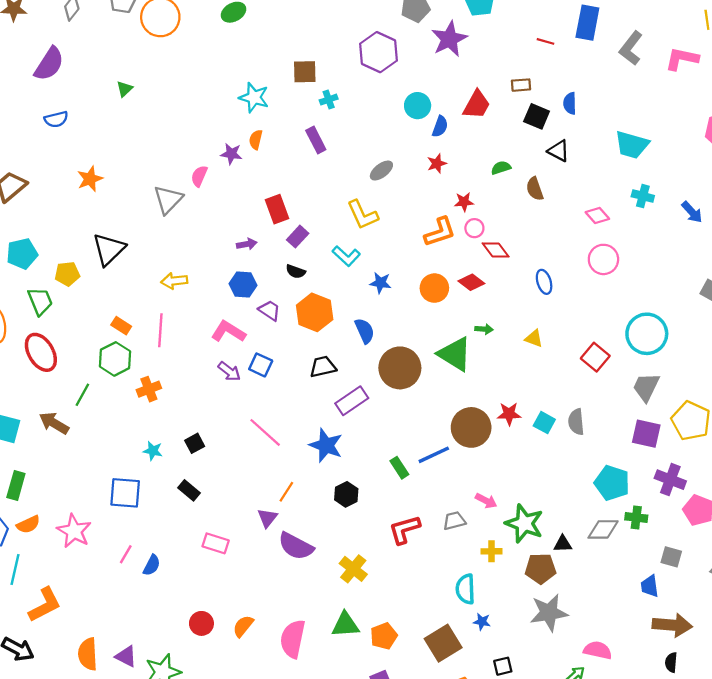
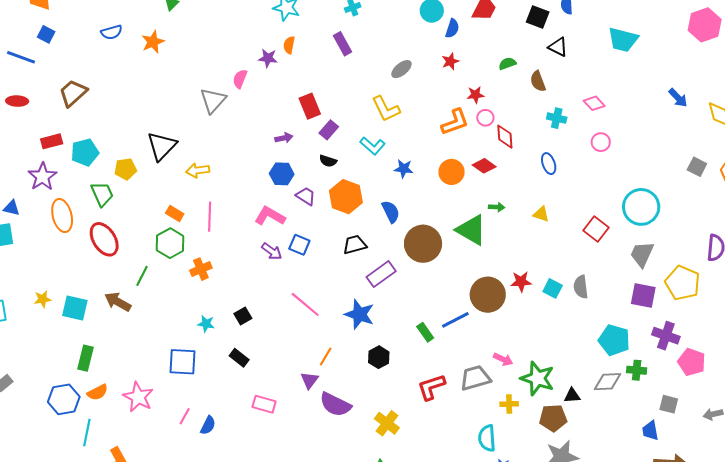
orange star: (90, 179) -> (153, 42), moved
cyan cross: (643, 196) -> (557, 118), moved
red diamond: (496, 250) -> (505, 137), turned 35
pink circle: (603, 259) -> (601, 142), size x0.7
yellow arrow: (174, 281) -> (198, 170), moved
gray trapezoid: (454, 521) -> (475, 378), size x1.5

